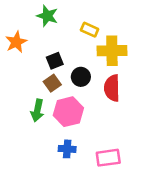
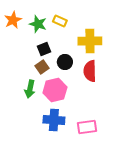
green star: (47, 16) -> (38, 24), moved
yellow rectangle: (90, 30) -> (60, 21), moved
orange star: (16, 42) -> (13, 20), moved
blue cross: (67, 149) -> (54, 120), size x1.5

